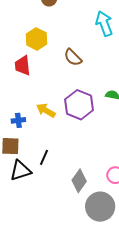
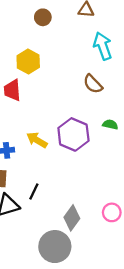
brown semicircle: (73, 57) -> (93, 84), moved
gray circle: (100, 207) -> (55, 247), moved

